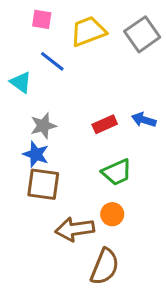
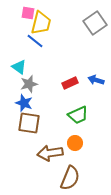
yellow trapezoid: (88, 31) -> (41, 23), moved, turned 125
cyan triangle: (21, 82) -> (19, 67), moved

